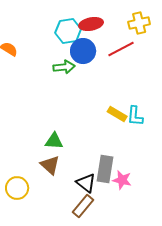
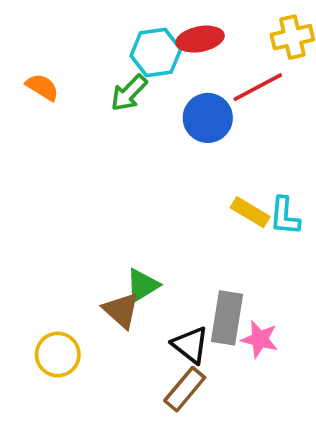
blue circle: (83, 51) -> (208, 118), moved
green arrow: (64, 67) -> (129, 93), moved, turned 140
green triangle: (54, 141) -> (142, 285), moved, turned -36

